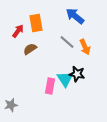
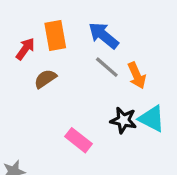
blue arrow: (75, 16) -> (103, 35), moved
cyan triangle: (65, 79) -> (152, 119), moved, turned -30
pink rectangle: (50, 86) -> (79, 140), turned -63

